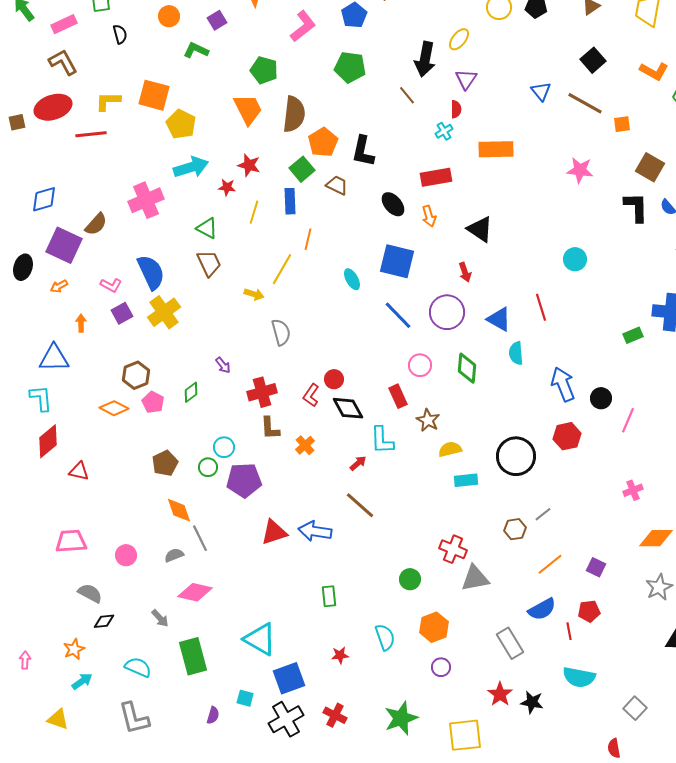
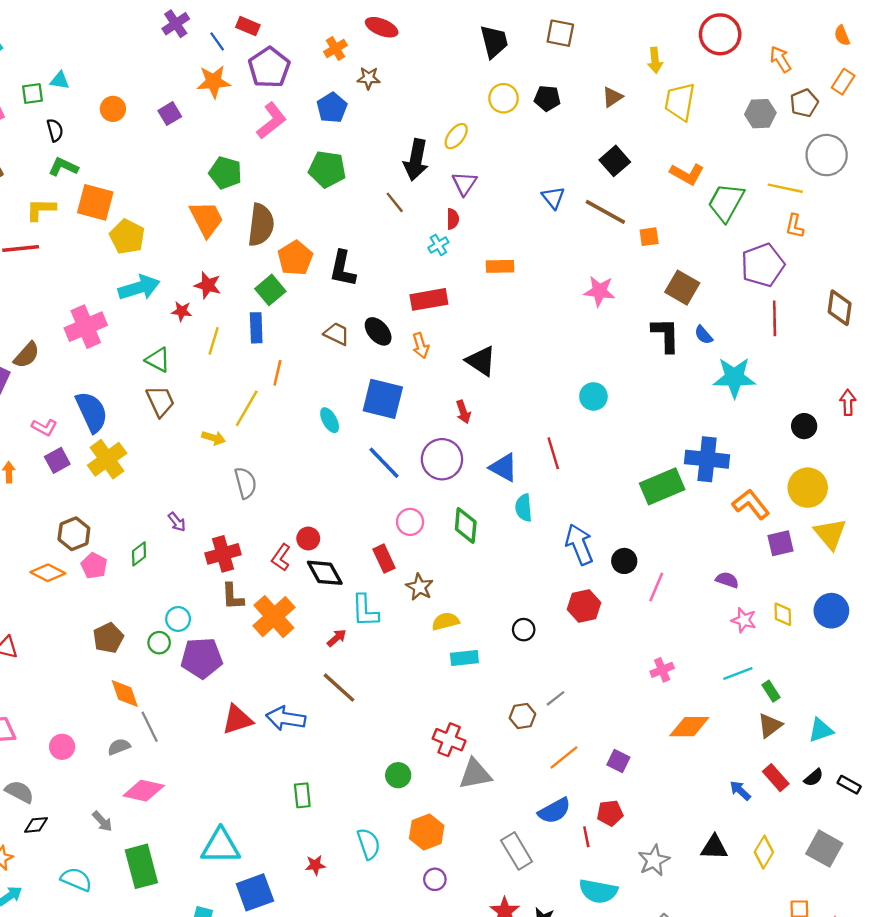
green L-shape: (196, 50) -> (63, 167), moved
orange rectangle: (496, 149) -> (500, 266), size x0.7
brown trapezoid: (337, 185) -> (337, 334), moved
green rectangle: (633, 335) -> (662, 486), size x1.8
orange cross: (305, 445) -> (274, 617), size x1.8
black circle: (516, 456) -> (524, 630), size x0.5
gray star: (659, 587) -> (654, 860), moved
cyan triangle: (260, 639) -> (221, 846), turned -30

